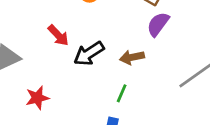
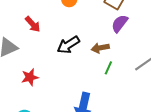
red arrow: (58, 35) -> (33, 24), moved
green line: (122, 93) -> (108, 68), moved

